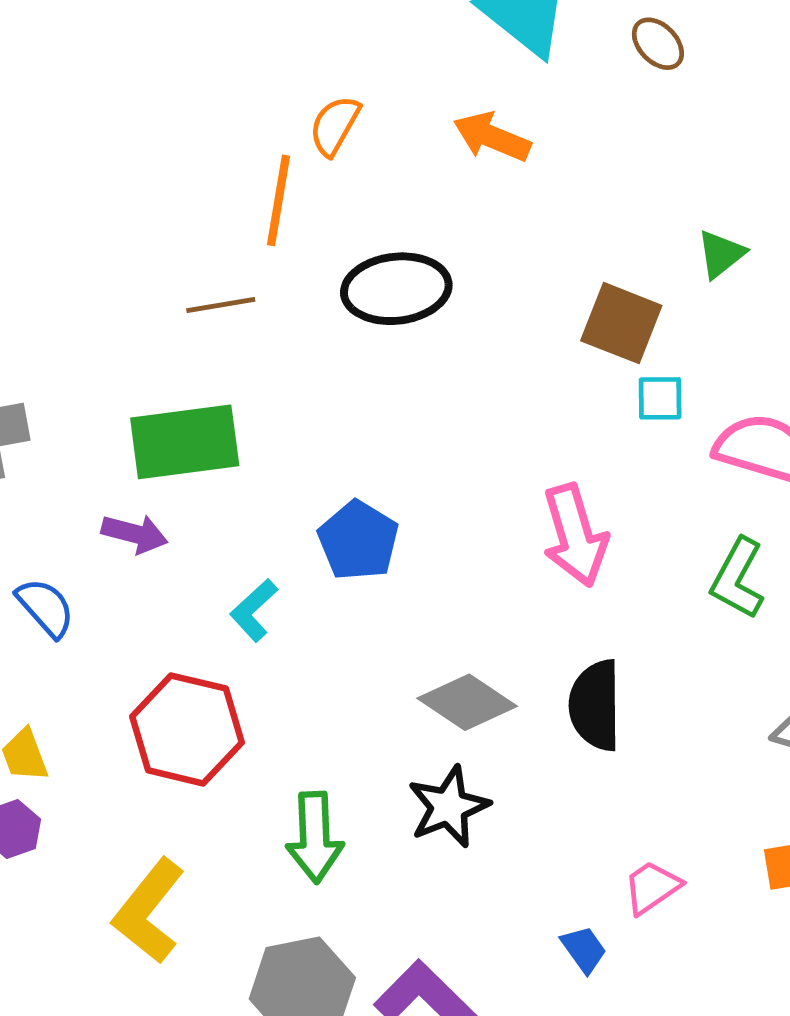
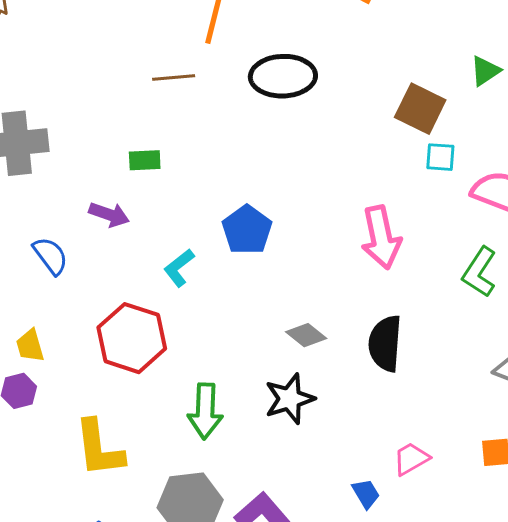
green rectangle: (185, 442) -> (145, 160), size x0.5
gray diamond: (467, 702) -> (306, 335), size x0.7
yellow L-shape: (149, 911) -> (99, 448), turned -50

